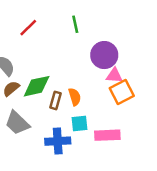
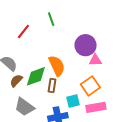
green line: (75, 24) -> (51, 19), moved
orange square: (122, 92) -> (90, 86), moved
orange semicircle: (75, 97) -> (57, 66), moved, size x1.5

